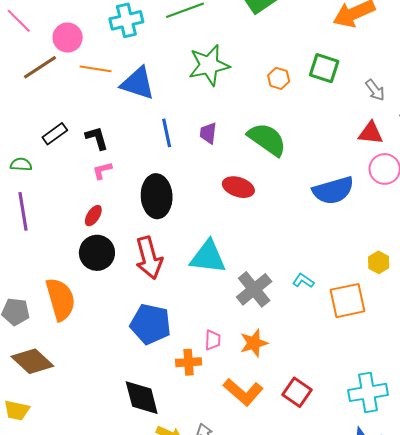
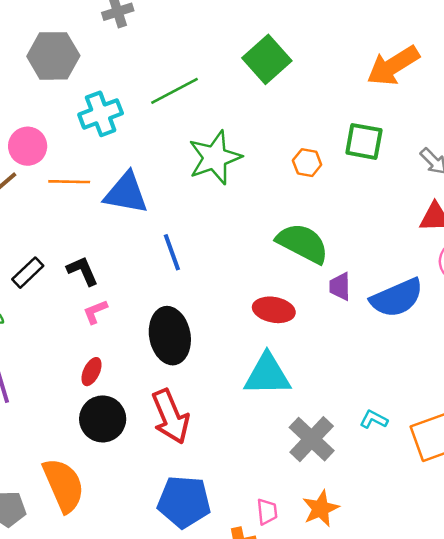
purple trapezoid: (208, 133) -> (340, 286), moved
cyan triangle: (208, 257) -> (267, 375), moved

